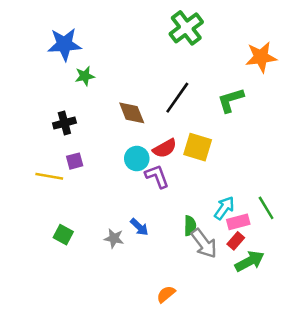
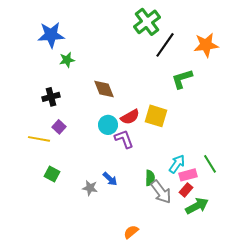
black line: (177, 98) -> (165, 45), moved
purple square: (75, 161) -> (59, 127), turned -32
green square: (63, 235) -> (52, 174), moved

